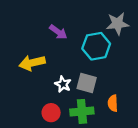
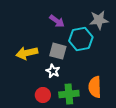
purple arrow: (58, 32) -> (57, 21), moved
gray square: (87, 83) -> (58, 51), moved
orange semicircle: (113, 103) -> (95, 87), size x1.5

